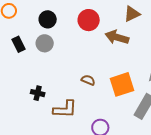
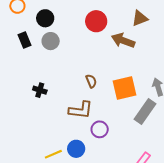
black circle: (48, 19) -> (45, 18), moved
brown semicircle: (88, 80) -> (91, 81), turned 40
brown L-shape: (65, 109) -> (81, 110), moved

